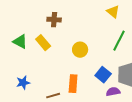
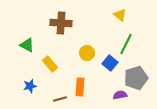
brown cross: (54, 20) -> (61, 23), size x1.5
yellow rectangle: (43, 43) -> (50, 64), moved
blue square: (103, 75) -> (110, 63), moved

